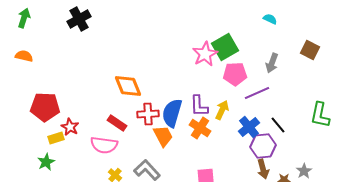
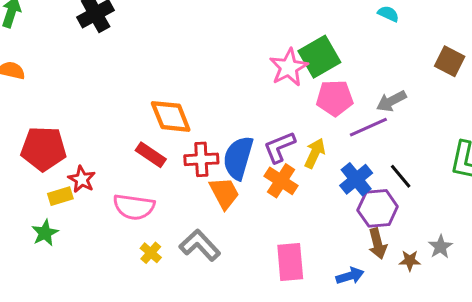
gray arrow: (272, 63) -> (391, 101), moved, turned 42
purple L-shape: (199, 106) -> (279, 147), turned 70
red rectangle: (117, 123) -> (151, 155), moved

